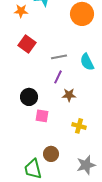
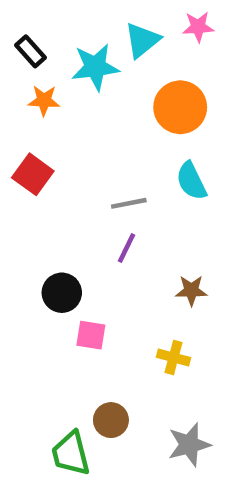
red square: (27, 44) -> (33, 174), moved
cyan semicircle: (87, 62) -> (191, 181), moved
brown star: (69, 95) -> (191, 290), moved

